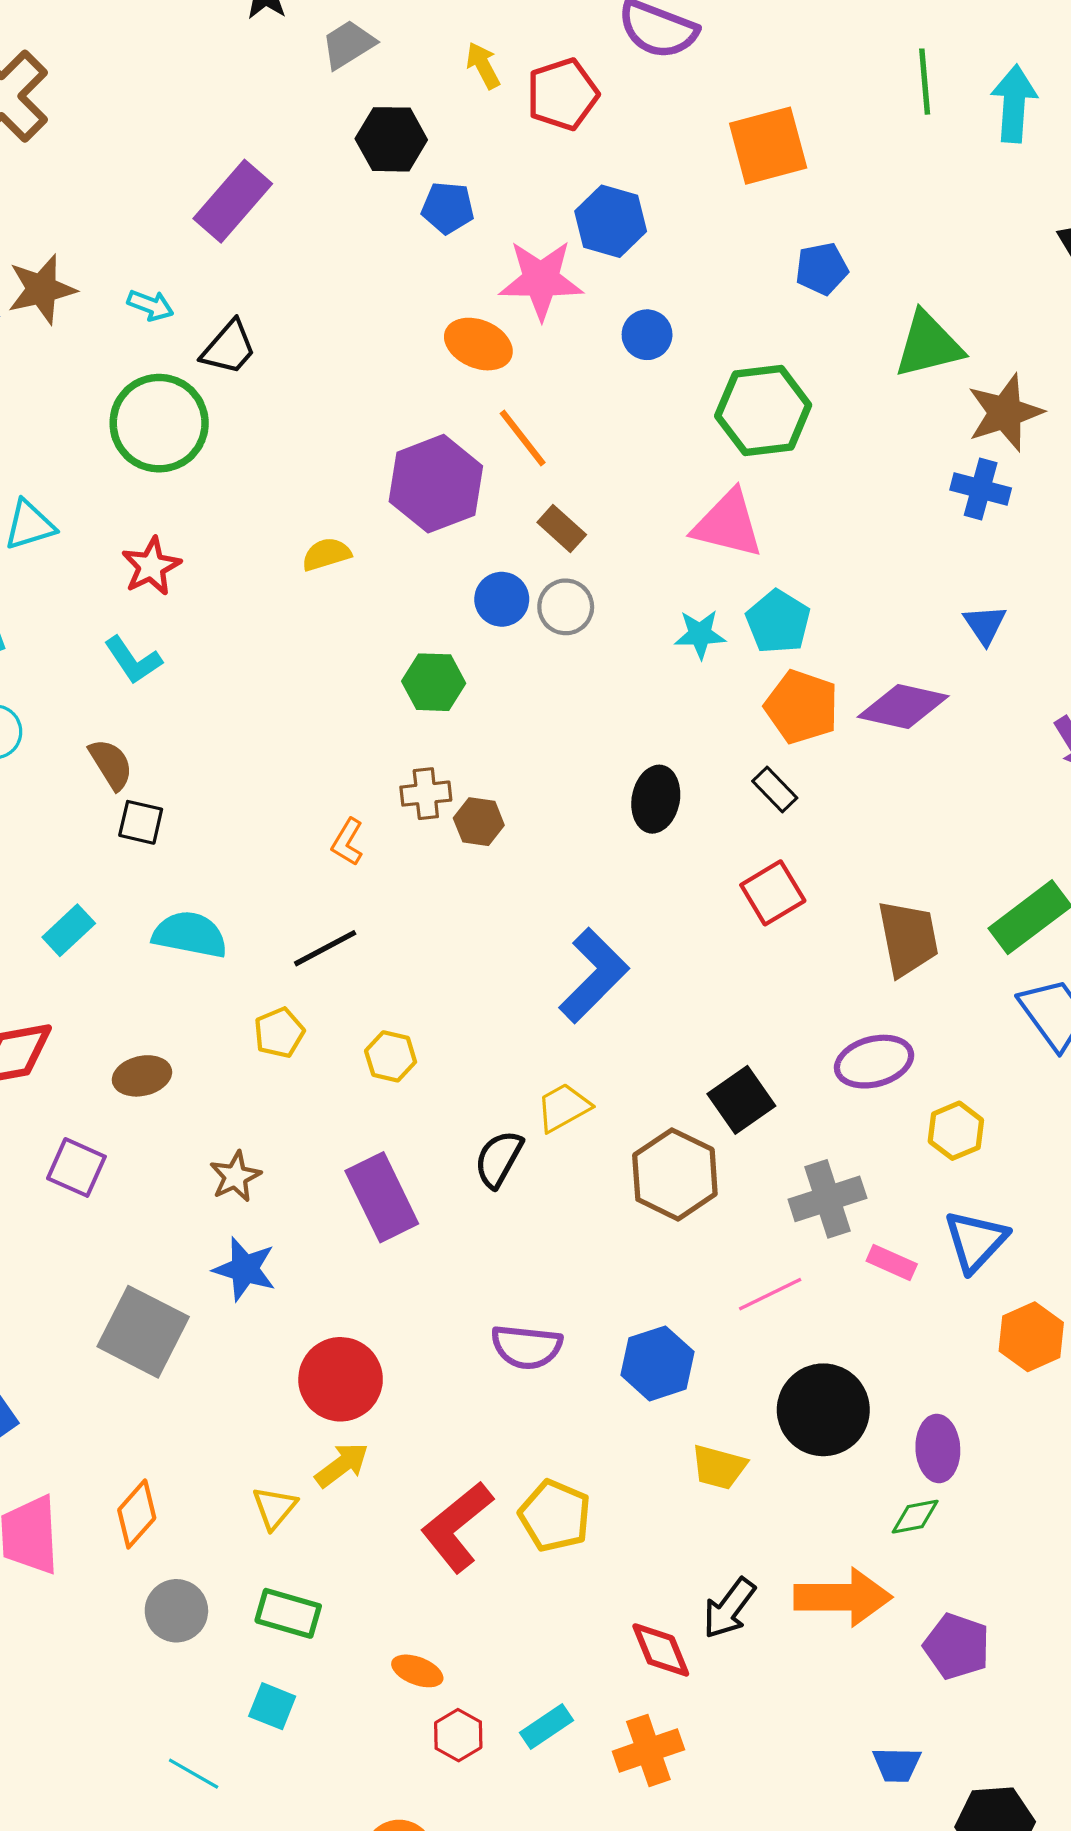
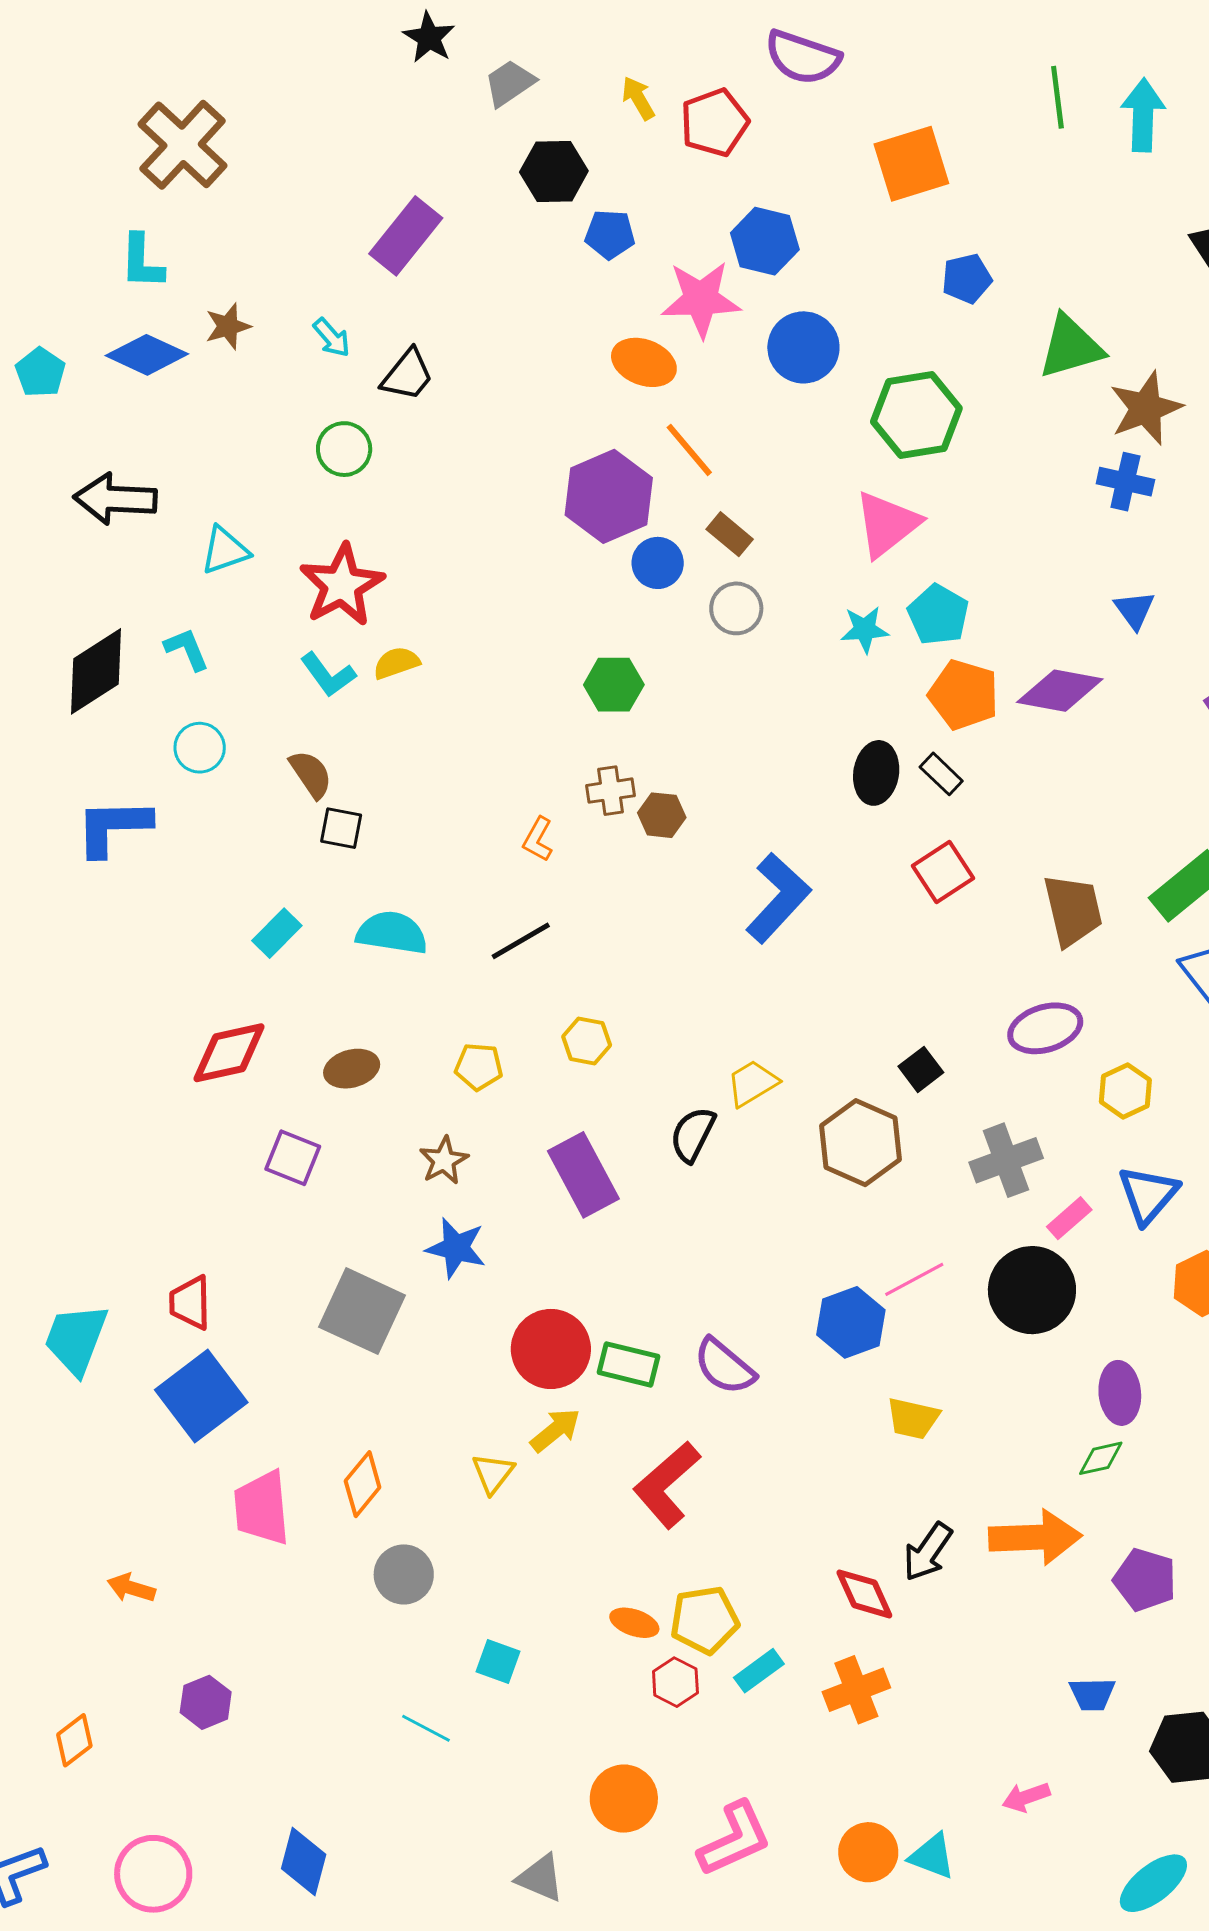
brown star: (42, 289) -> (228, 326), size x0.7
cyan arrow: (150, 305) -> (332, 338), turned 30
blue circle: (647, 335) -> (803, 347), size x1.5
green circle: (159, 423) -> (344, 449), size x0.6
pink triangle: (728, 524) -> (887, 524), turned -50
yellow semicircle: (326, 554) -> (396, 663), moved
red star: (151, 566) -> (342, 585), size x1.5
blue circle: (502, 599) -> (658, 563), moved
black ellipse: (656, 799) -> (876, 773), moved
blue L-shape: (594, 975) -> (778, 898), moved
yellow pentagon: (279, 1033) -> (479, 1067), moved, turned 30
black square: (741, 1100) -> (921, 1069), size x0.7
pink rectangle: (892, 1263) -> (1069, 1218), turned -63
pink line: (770, 1294) -> (914, 1279), moved
purple semicircle: (527, 1347) -> (724, 1366), moved, turned 36
black circle: (823, 1410) -> (1032, 1290), moved
yellow pentagon: (555, 1516) -> (704, 1620), moved, turned -30
green rectangle: (288, 1613) -> (628, 1364), moved

